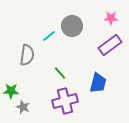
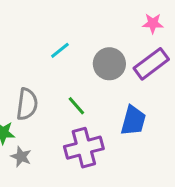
gray circle: (72, 26) -> (109, 64), moved
gray semicircle: (27, 55) -> (27, 104), moved

